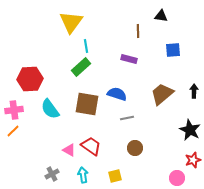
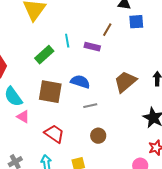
brown line: (138, 31) -> (107, 30), moved, turned 32
cyan line: (86, 46) -> (67, 41), moved
blue square: (173, 50) -> (136, 22), moved
pink triangle: (69, 150) -> (23, 117), moved

